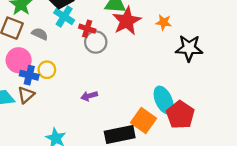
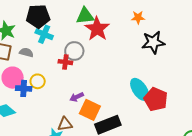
orange star: (164, 22) -> (138, 17), moved
red cross: (87, 29) -> (65, 62), moved
brown triangle: (26, 95) -> (65, 124), moved, turned 42
orange square: (144, 121) -> (90, 110), moved

